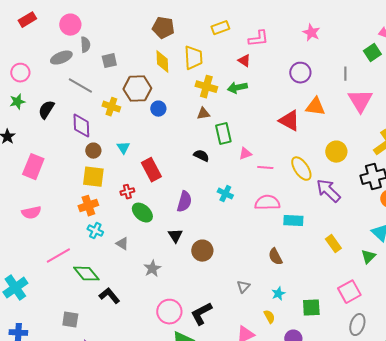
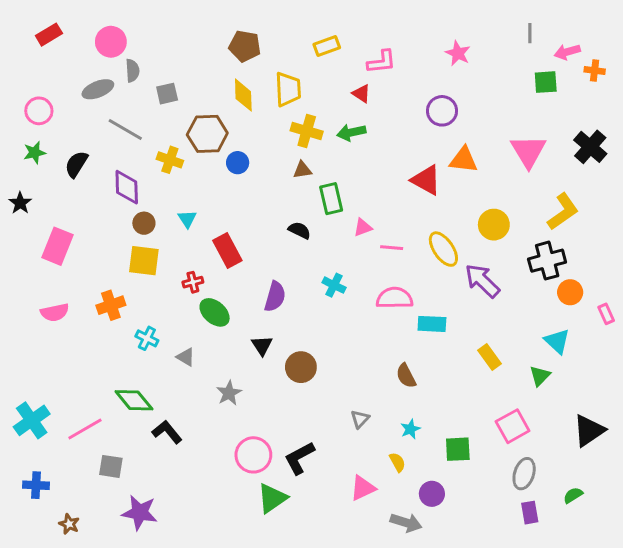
green square: (372, 53) -> (546, 82), turned 30
gray line: (345, 74) -> (530, 33), moved
orange cross: (88, 206) -> (111, 305), moved
pink line: (58, 256) -> (85, 429), moved

